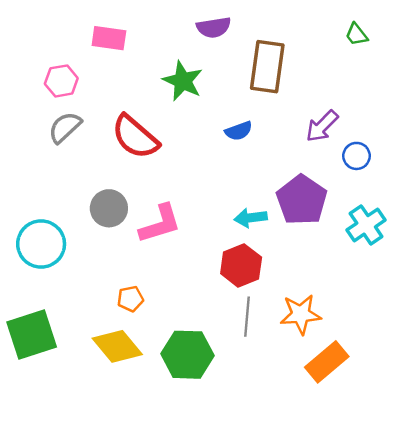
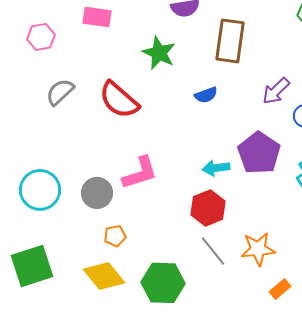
pink hexagon: (61, 81) -> (41, 37), moved
gray circle: (109, 208) -> (97, 193), moved
gray line: (247, 317) -> (213, 251), turned -44
orange rectangle: (327, 362) -> (280, 289), size x0.6

